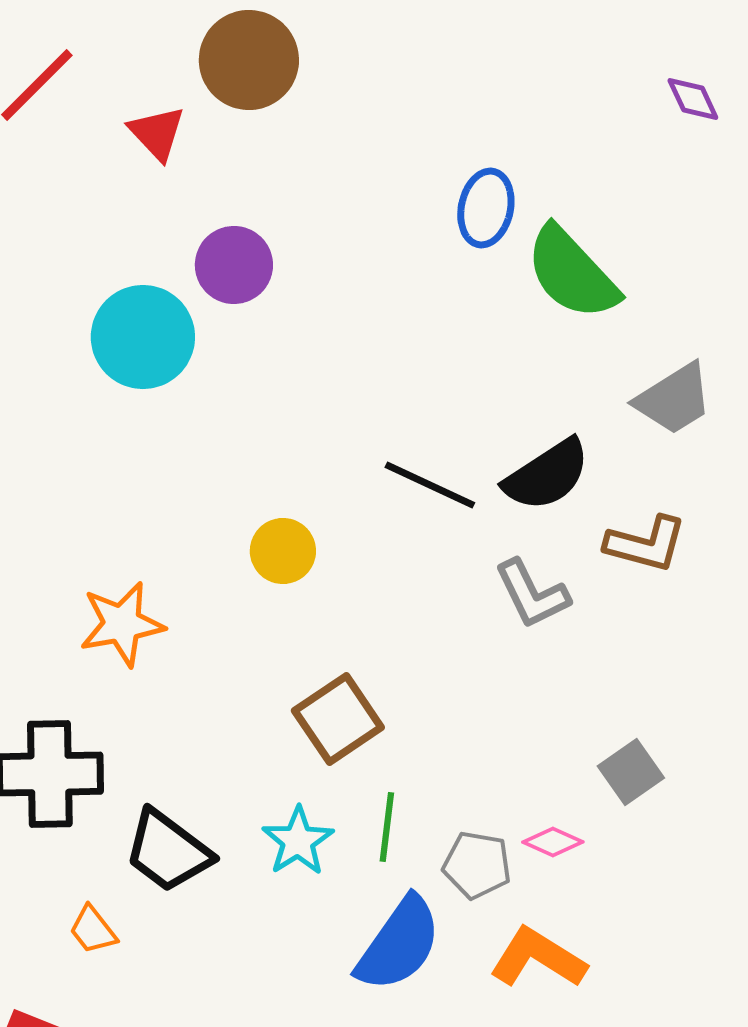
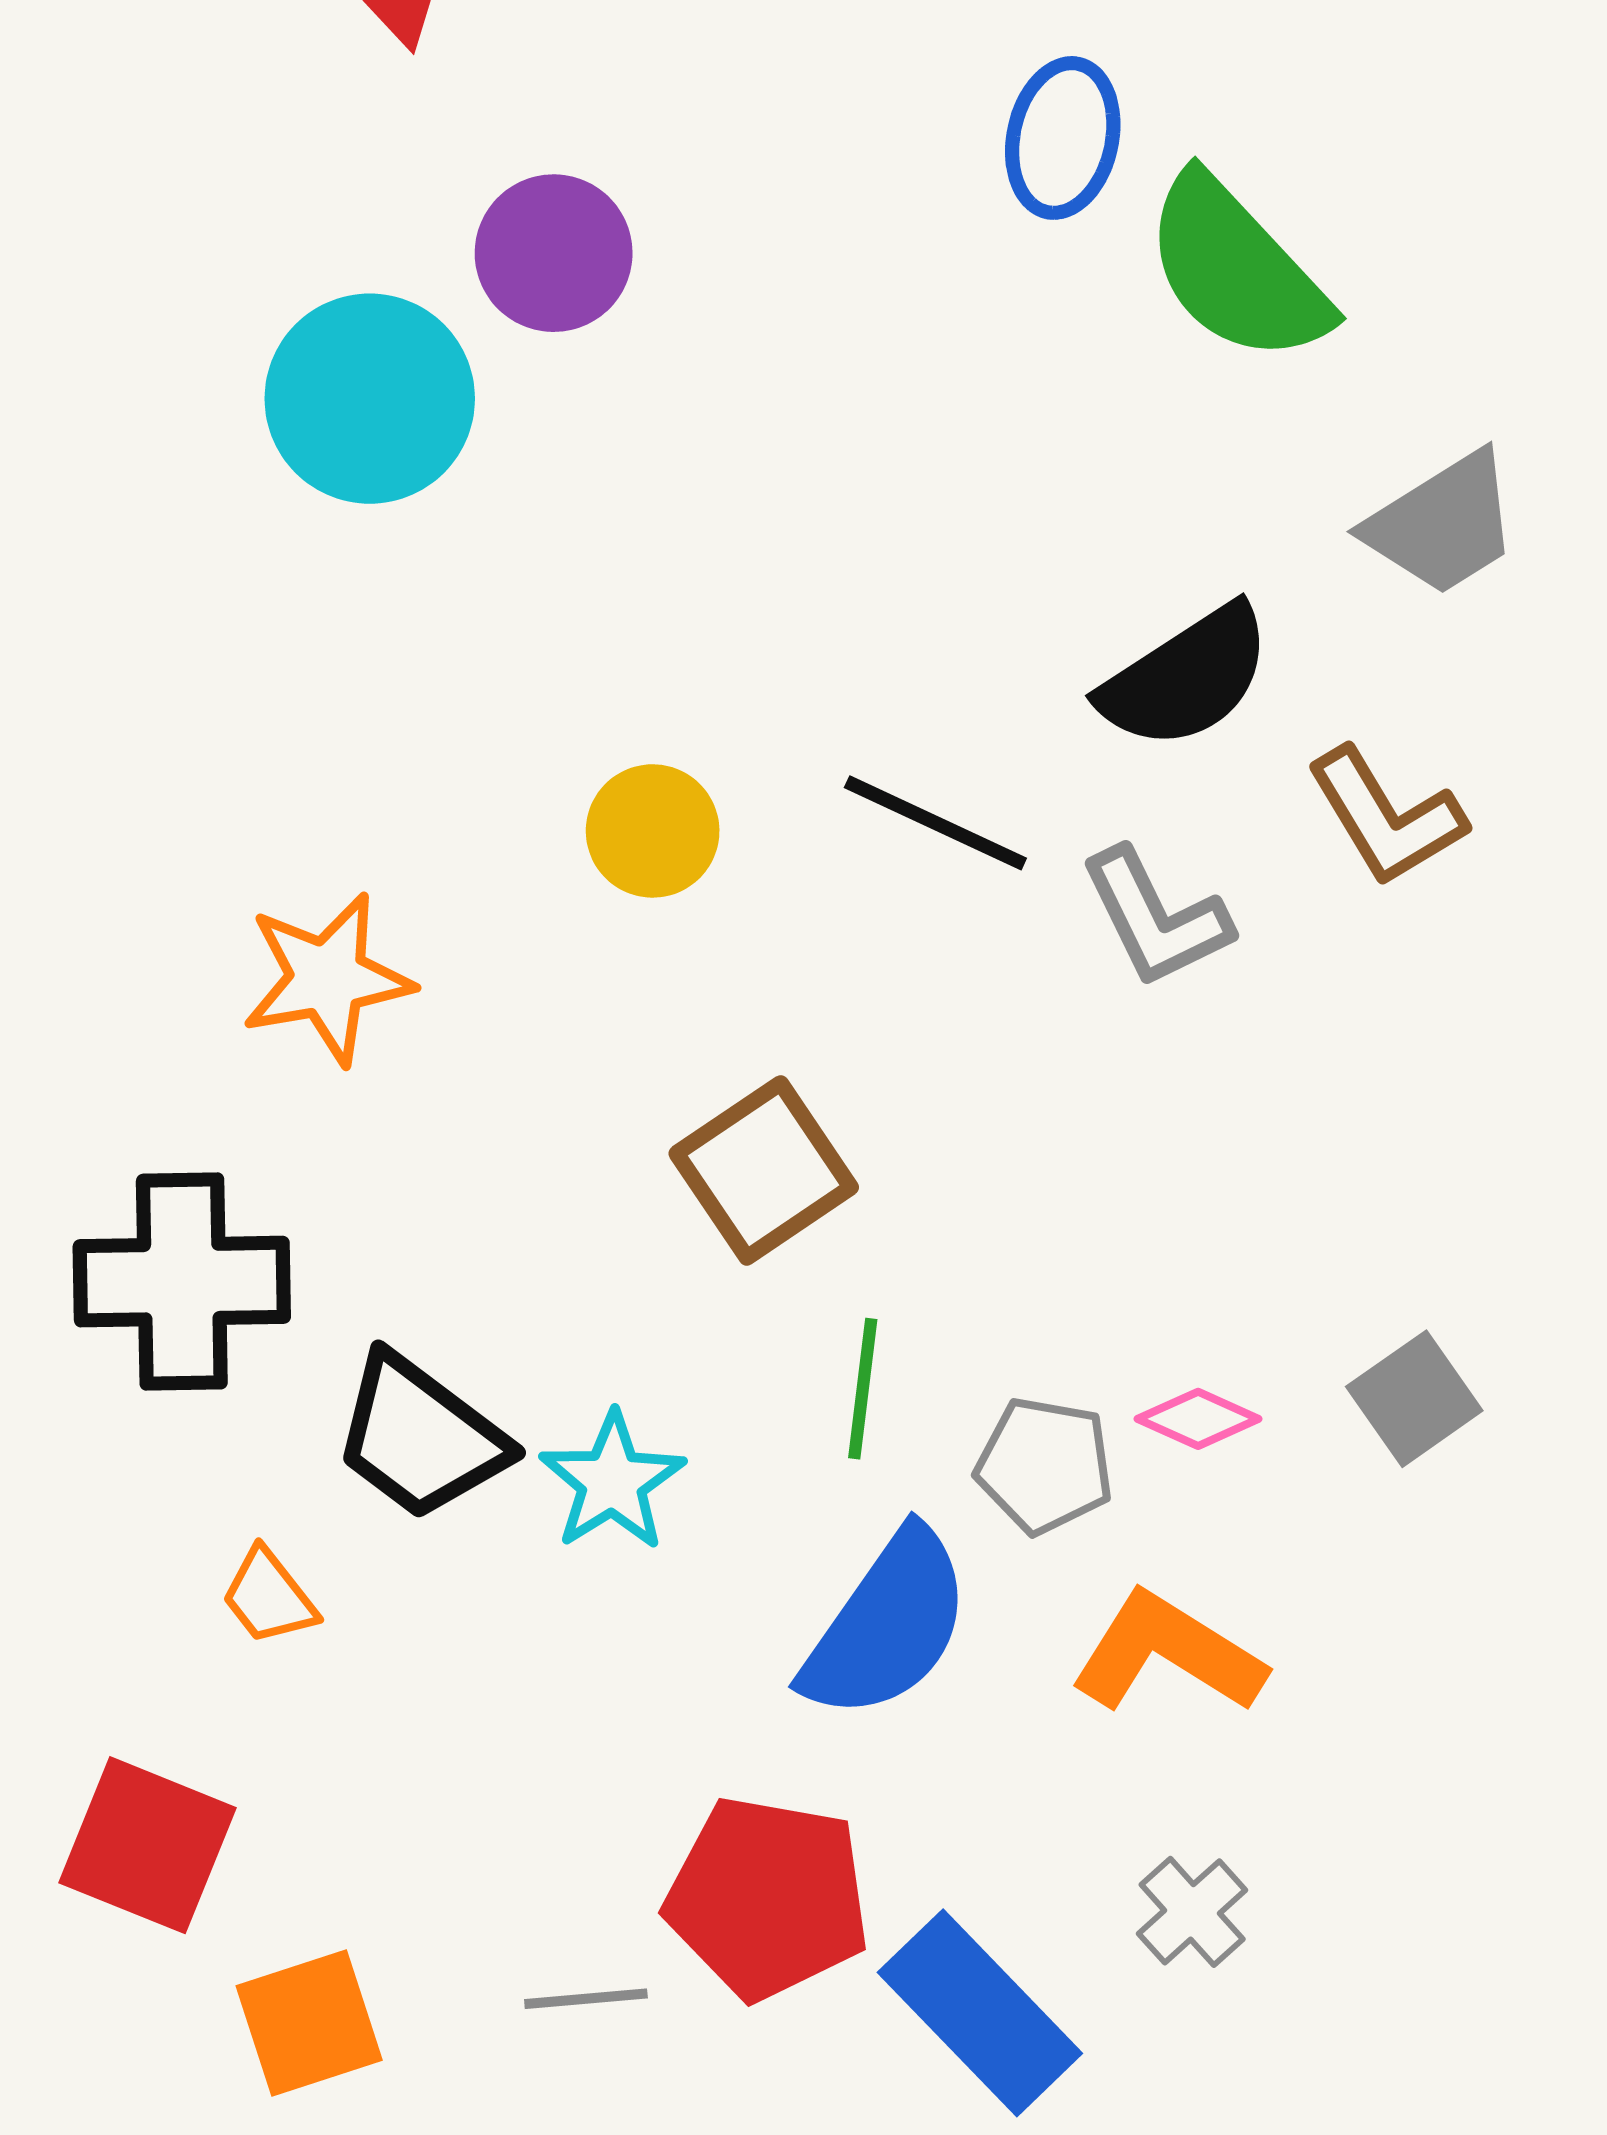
black line: (430, 485) -> (935, 823), moved
brown L-shape: (646, 544) -> (1386, 817), turned 44
gray square: (631, 772) -> (1414, 1399), moved
cyan star: (298, 841) -> (612, 1482), moved

